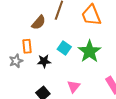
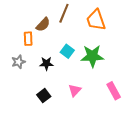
orange rectangle: (27, 46) -> (28, 39), moved
green star: (89, 51) -> (92, 56), turned 30

